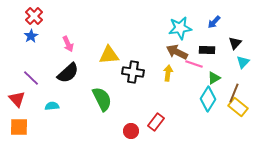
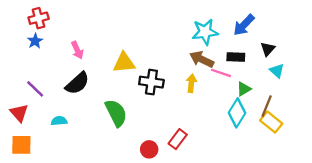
red cross: (34, 16) -> (39, 18), turned 30
blue arrow: (214, 22) -> (244, 25), size x1.5
cyan triangle: (243, 62) -> (277, 71), turned -32

